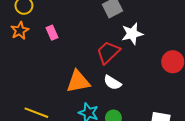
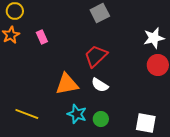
white star: (132, 34) -> (154, 38), moved

